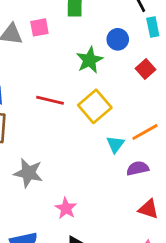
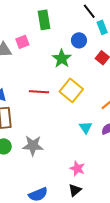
cyan triangle: (115, 144) -> (86, 128), moved
pink star: (66, 208) -> (77, 168), moved

